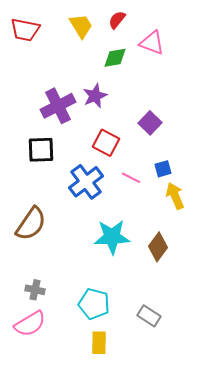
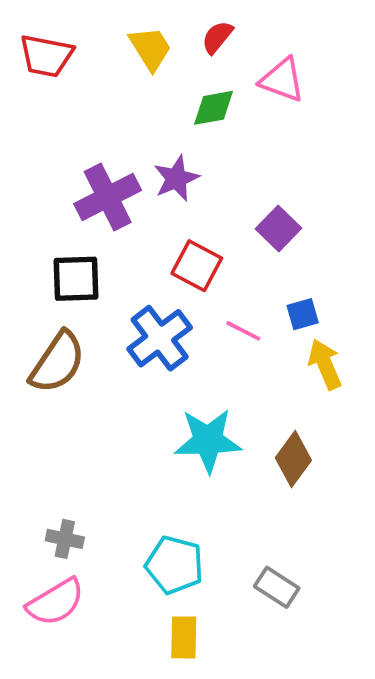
brown semicircle: (31, 224) -> (57, 362), moved

